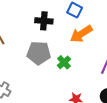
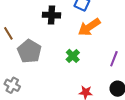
gray pentagon: (39, 53) -> (29, 51), moved, turned 30

